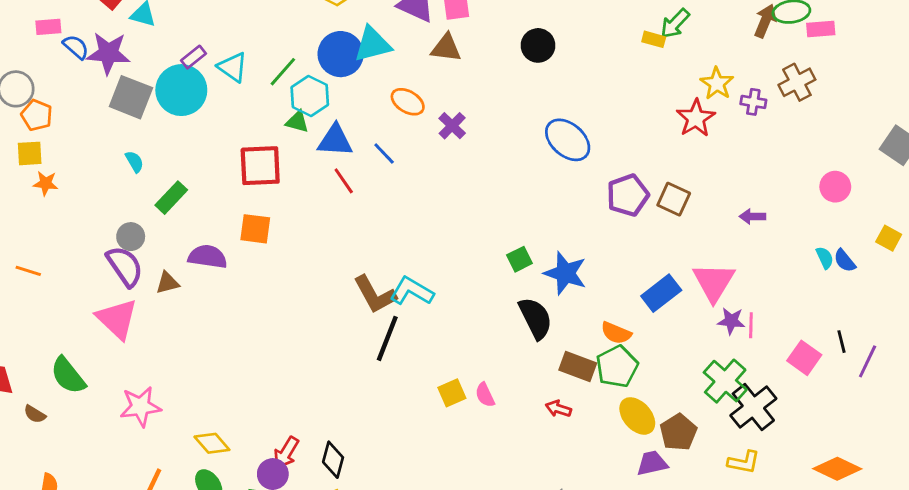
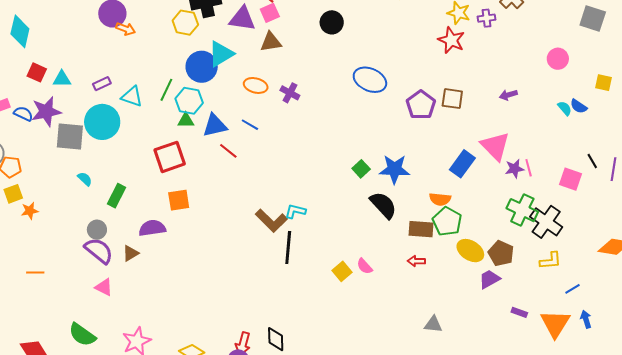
purple rectangle: (193, 57) -> (102, 84), moved, turned 30
cyan L-shape: (412, 291) -> (295, 211), size x0.7
pink triangle: (117, 319) -> (104, 287), size x0.6

